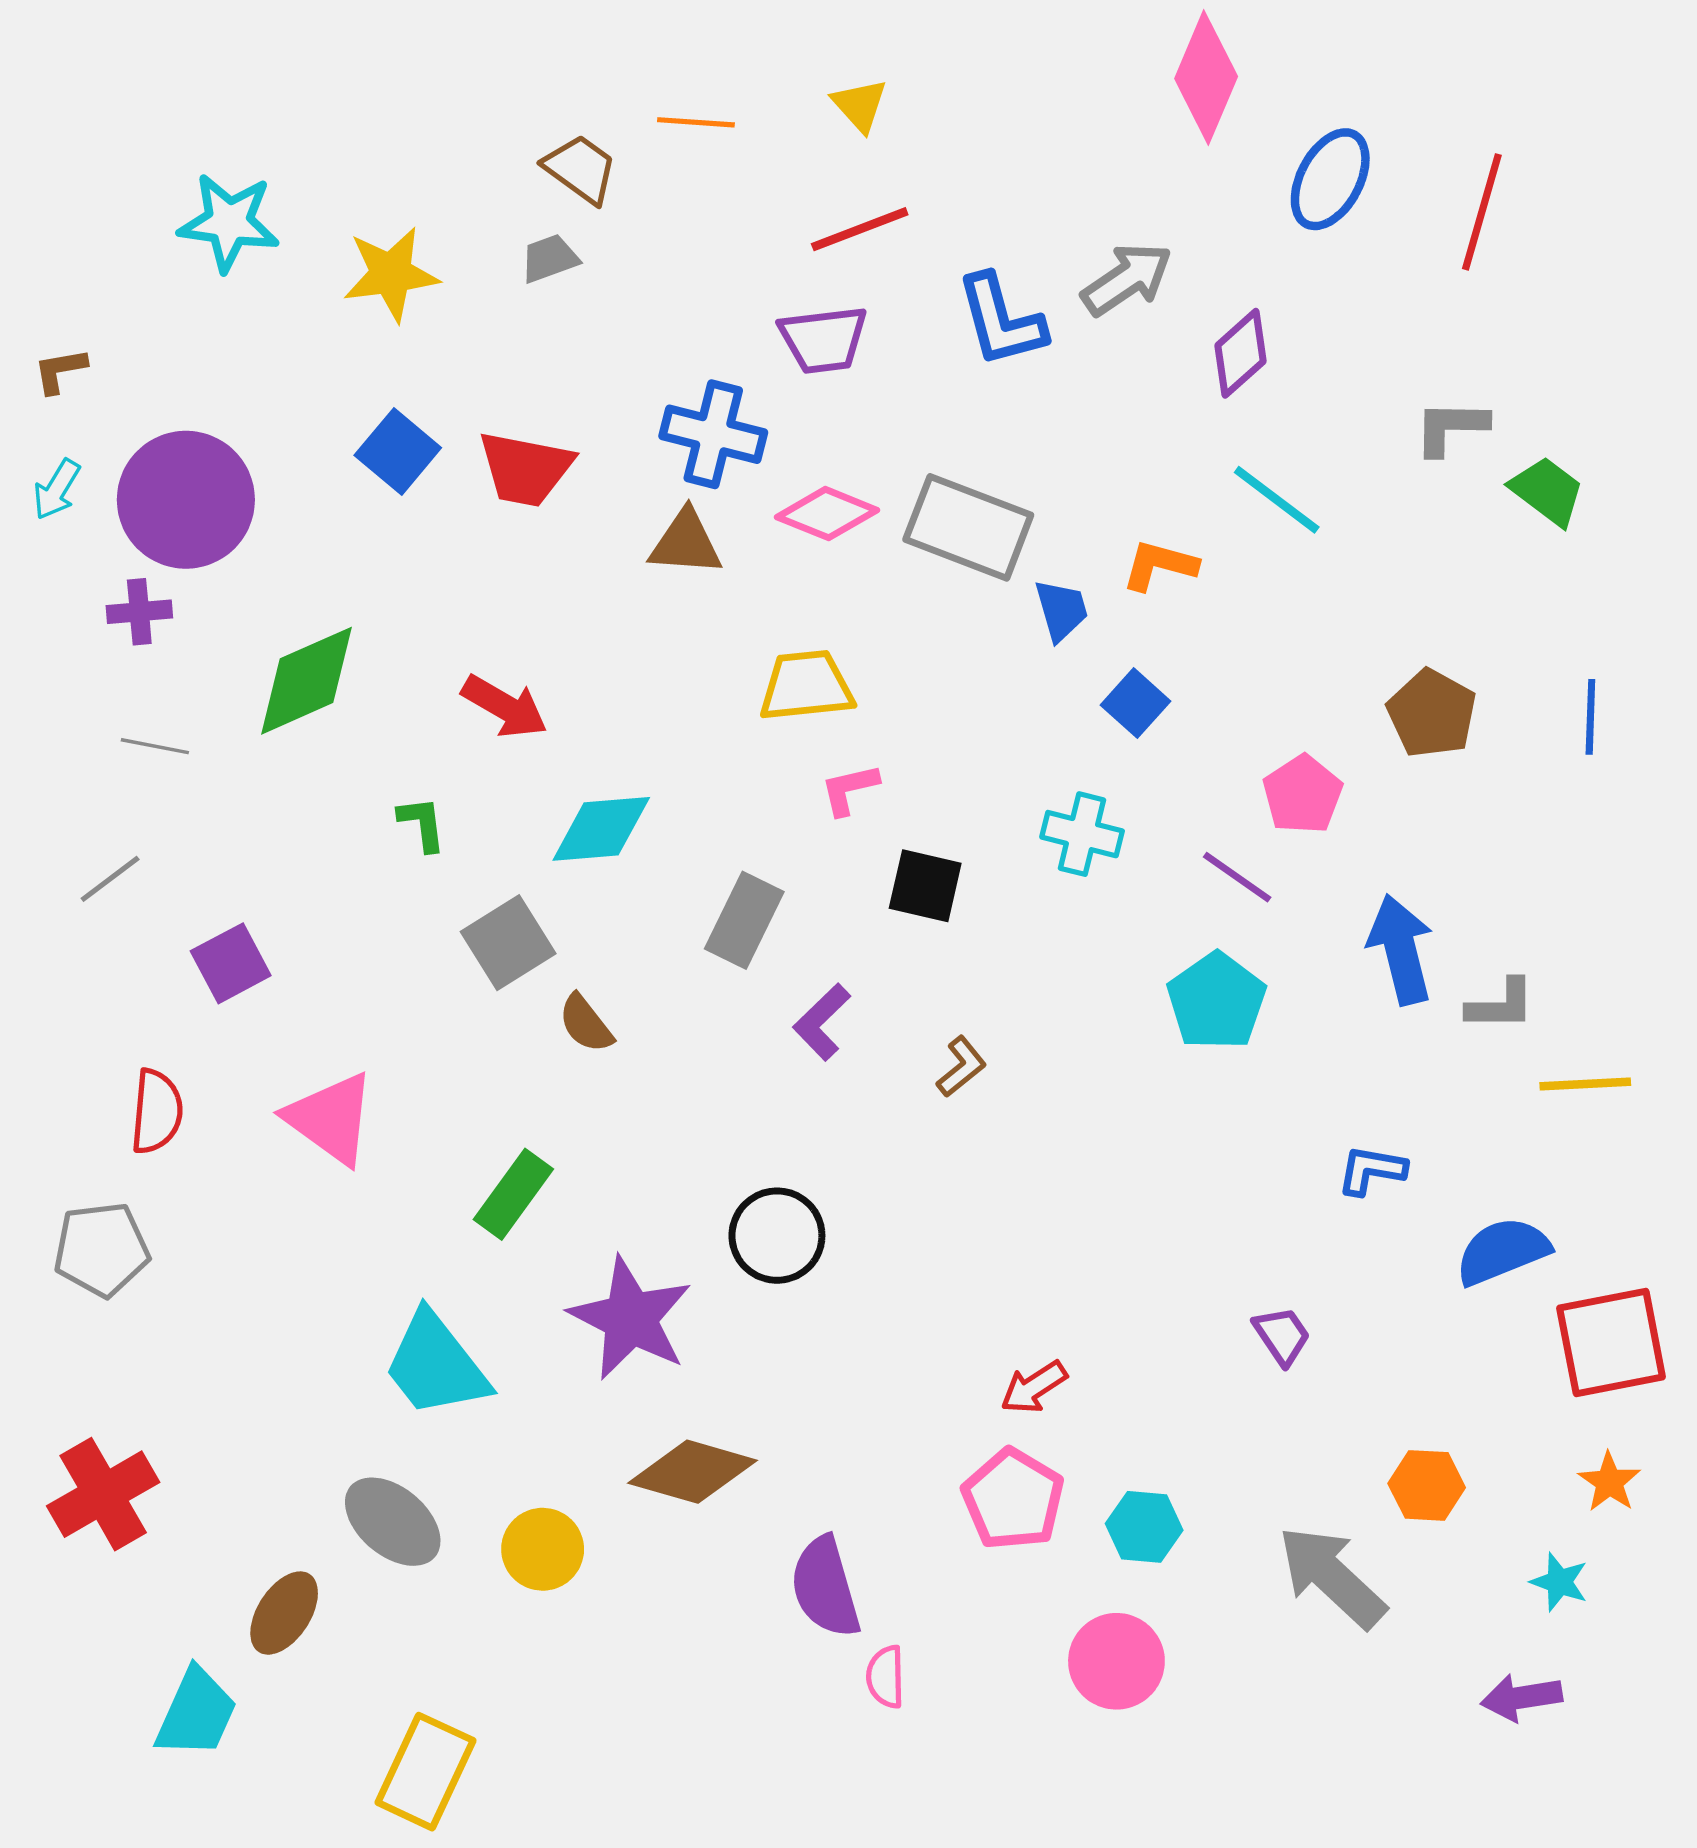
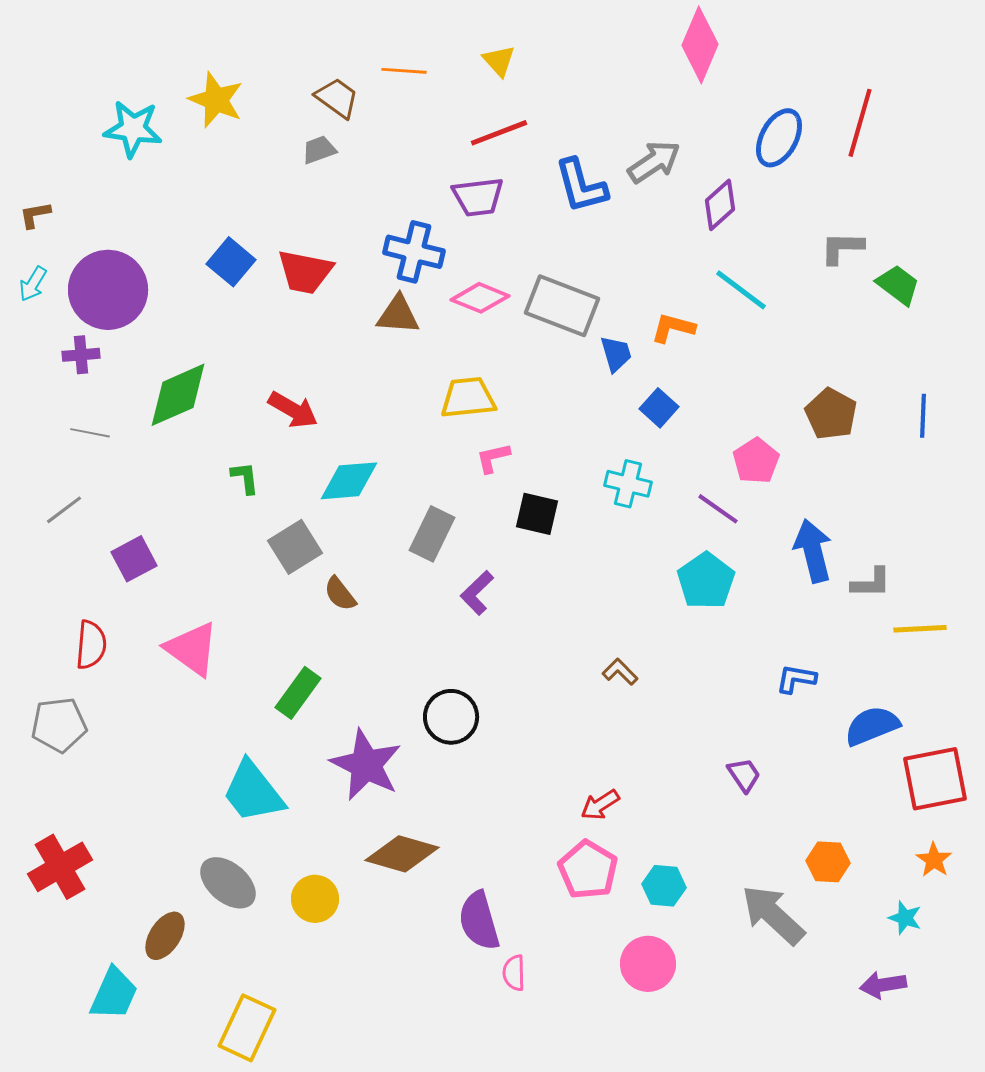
blue ellipse: (1330, 179) -> (779, 138), moved
yellow star: (391, 274) -> (216, 100), moved, turned 30
brown L-shape: (961, 1067) -> (620, 672), moved, turned -96

